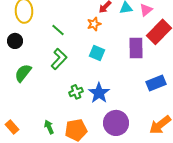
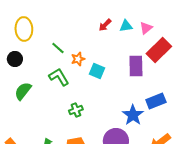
orange star: (94, 24) -> (78, 59), moved
green L-shape: (59, 59) -> (59, 77), turned -75
blue star: (99, 93) -> (133, 115), moved

